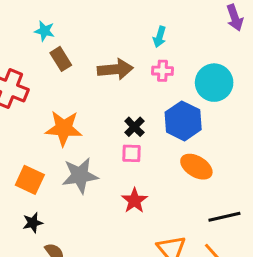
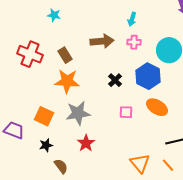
brown rectangle: (61, 59) -> (65, 55), moved
pink square: (132, 153) -> (126, 112), moved
red star: (134, 201) -> (86, 143), moved

